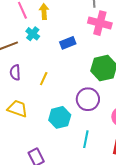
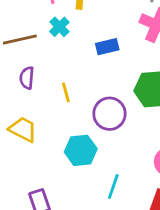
yellow line: (44, 79) -> (66, 92), turned -48
purple circle: (88, 99) -> (109, 114), moved

